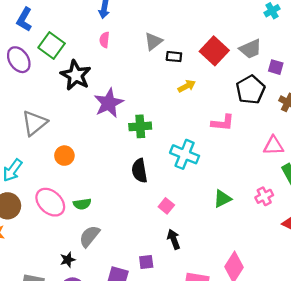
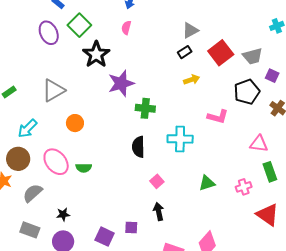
gray triangle: (153, 41) -> (190, 30), moved
black rectangle: (174, 57) -> (185, 52), turned -48
cyan cross: (185, 154) -> (180, 139), turned -30
gray semicircle: (89, 236) -> (33, 193), moved

